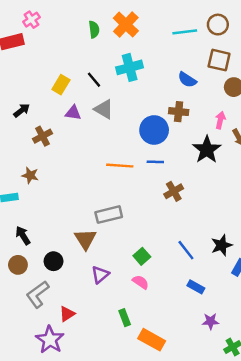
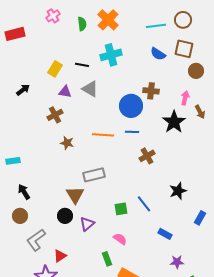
pink cross: (31, 20) -> (53, 16), moved
black line: (94, 80) -> (82, 65), turned -40
blue semicircle: (187, 80) -> (158, 54), moved
brown cross: (42, 136) -> (55, 115), moved
brown star: (30, 175) -> (67, 143), moved
black star: (222, 245) -> (178, 191), moved
blue line: (186, 250) -> (144, 204), moved
green square: (142, 256) -> (121, 209), turned 32
black circle: (54, 261) -> (65, 216), moved
pink semicircle: (141, 282) -> (120, 239), moved

